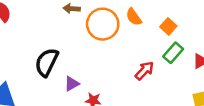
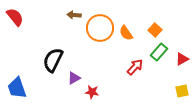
orange semicircle: (134, 17) -> (126, 33), moved

